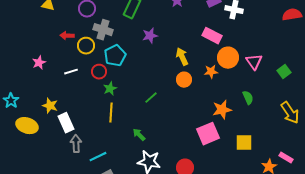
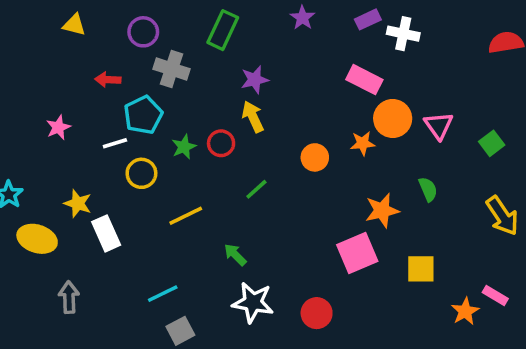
yellow circle: (86, 46) -> (141, 173), moved
cyan pentagon: (115, 56) -> (143, 115), moved
yellow arrow: (182, 57) -> (253, 117), moved
red circle: (99, 72) -> (221, 143), moved
green star: (110, 89) -> (184, 147), moved
yellow line: (111, 113) -> (186, 216), turned 60
gray arrow: (76, 144) -> (69, 297), moved

